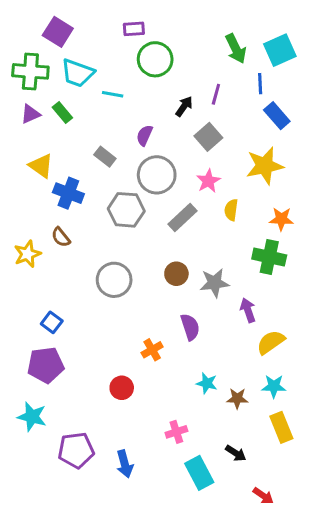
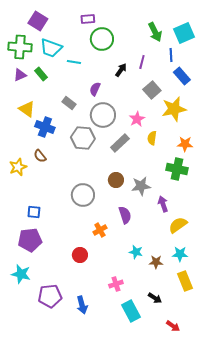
gray square: (208, 137) -> (152, 90), moved
gray circle: (114, 280) -> (83, 195), moved
blue square: (52, 322) -> (34, 212), turned -32

